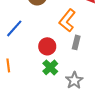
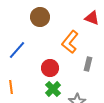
gray rectangle: (76, 42) -> (88, 64), moved

